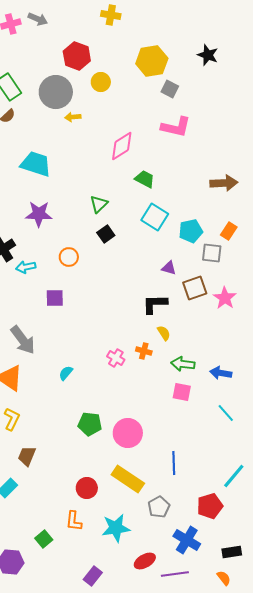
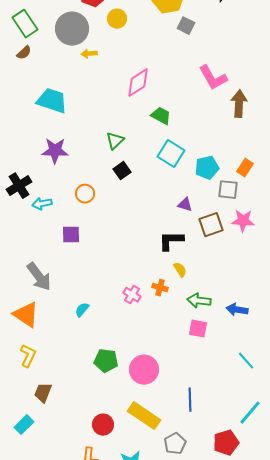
pink L-shape: (176, 127) -> (213, 78), moved, turned 48
brown arrow: (224, 183) -> (239, 104), moved, turned -84
pink star: (225, 298) -> (243, 221), moved, turned -30
cyan line: (226, 413) -> (246, 361), moved

